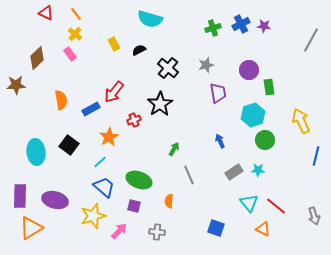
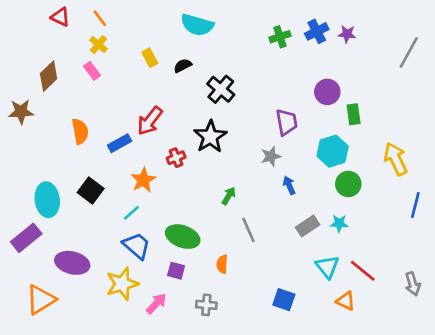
gray star: (206, 65) -> (271, 156), moved
purple rectangle: (20, 196) -> (26, 238), moved, turned 50

